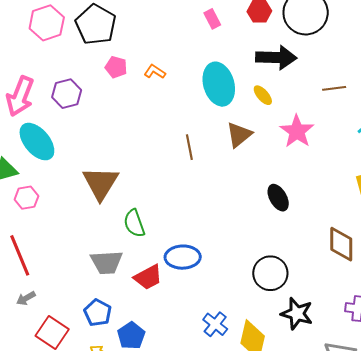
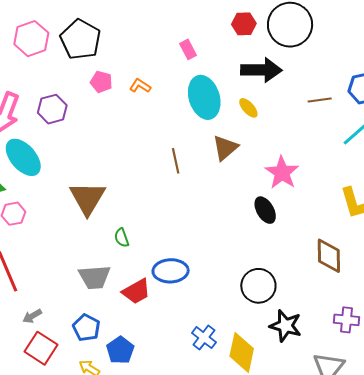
pink rectangle: (212, 19) -> (188, 49), moved
pink star: (297, 131) -> (282, 173), moved
green semicircle: (134, 223) -> (122, 238), size x0.7
gray arrow: (26, 298) -> (32, 316), moved

